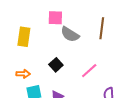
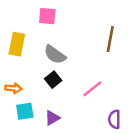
pink square: (55, 18) -> (47, 16), moved
gray semicircle: (70, 34) -> (55, 55), moved

